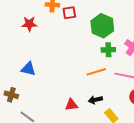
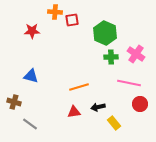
orange line: (96, 72) -> (79, 87), moved

